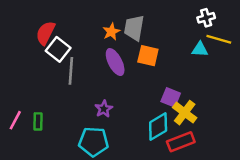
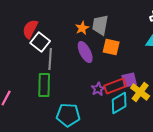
purple square: (171, 97) -> (129, 80), turned -35
purple star: (104, 109) -> (98, 89), moved
green rectangle: (38, 121) -> (44, 85), moved, size x1.6
red rectangle: (181, 142) -> (115, 86), moved

